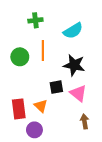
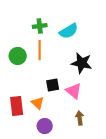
green cross: (35, 20) -> (40, 26), moved
black star: (74, 65) -> (82, 63), moved
purple circle: (34, 130) -> (45, 126), moved

